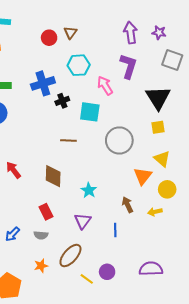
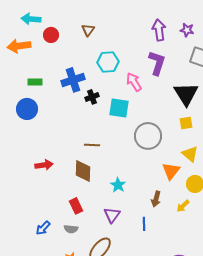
brown triangle: (70, 33) -> (88, 30), moved
red circle: (49, 38) -> (51, 35), moved
brown line: (68, 140) -> (92, 145), moved
red arrow: (13, 170) -> (44, 165), turned 120
brown arrow: (127, 205) -> (156, 199), turned -140
yellow arrow: (155, 212) -> (183, 206), turned -32

